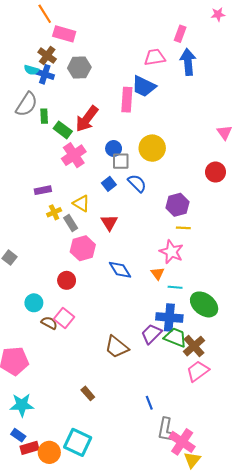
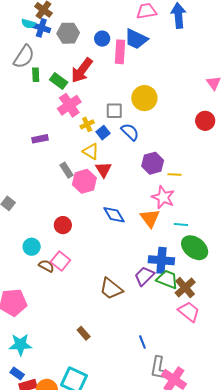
gray hexagon: (79, 68) -> (68, 33), moved
green rectangle: (44, 116) -> (36, 75), moved
blue circle: (114, 148) -> (102, 39), moved
yellow triangle: (81, 203) -> (91, 151), moved
purple hexagon: (177, 205) -> (153, 163), moved
yellow cross: (54, 212) -> (87, 124), moved
pink hexagon: (83, 248) -> (84, 181), moved
orange triangle: (158, 273) -> (150, 218), size x1.5
cyan line: (175, 287) -> (181, 225), moved
pink trapezoid: (198, 371) -> (189, 312), turned 75

